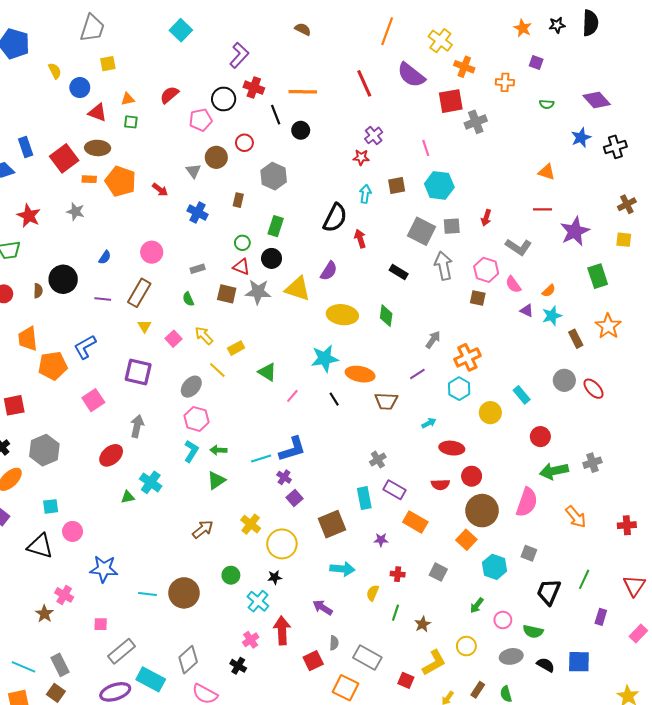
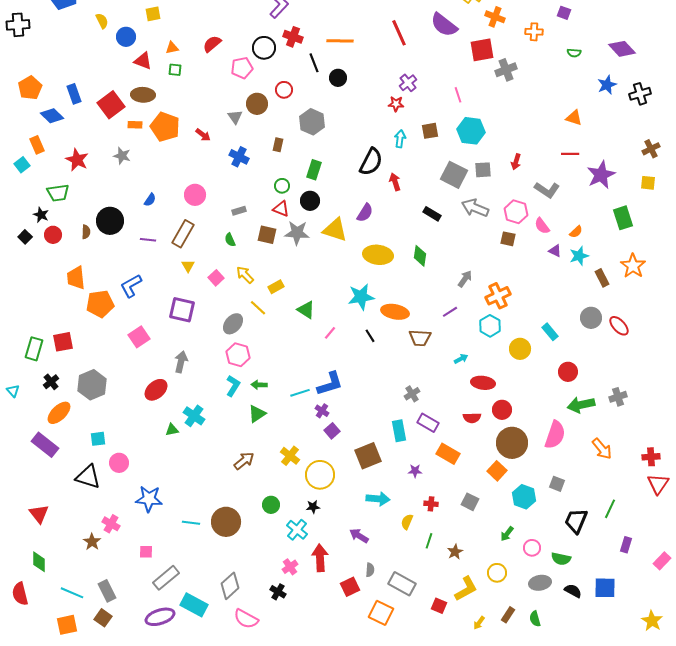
gray arrow: (443, 266) -> (475, 208), turned -56
red triangle: (634, 586) -> (658, 484), moved

